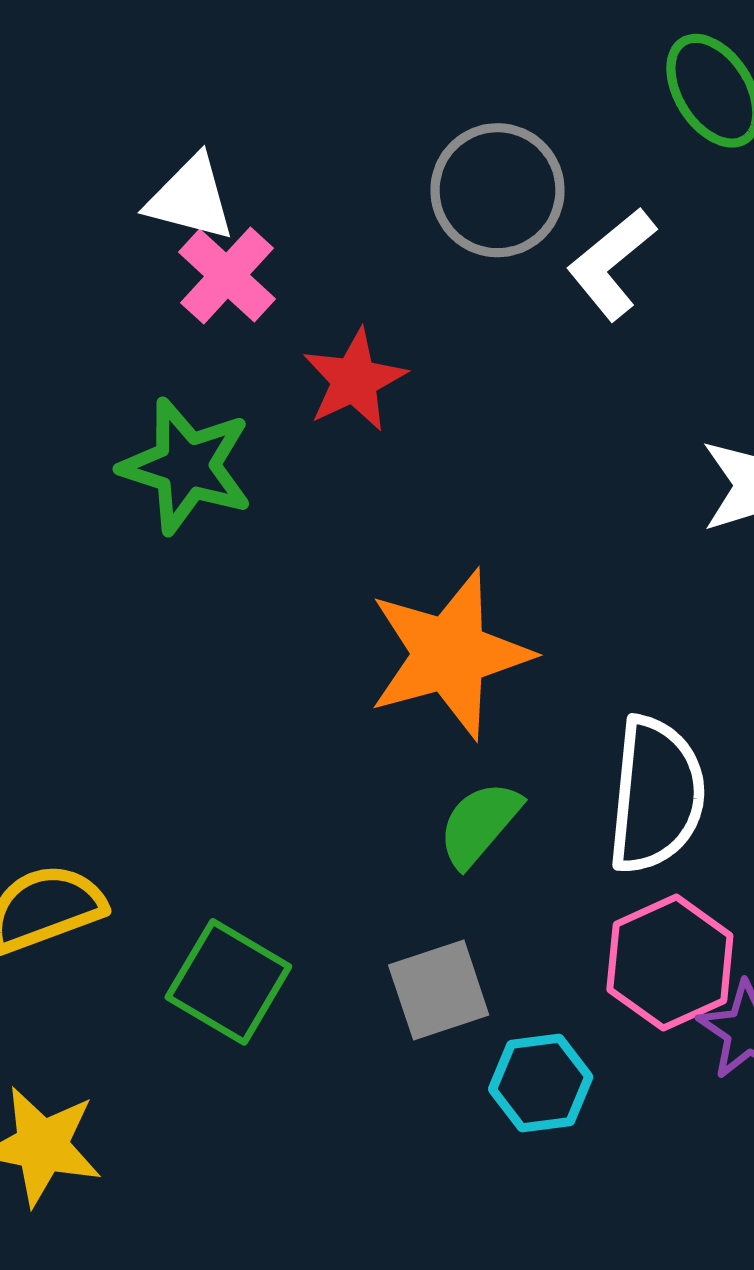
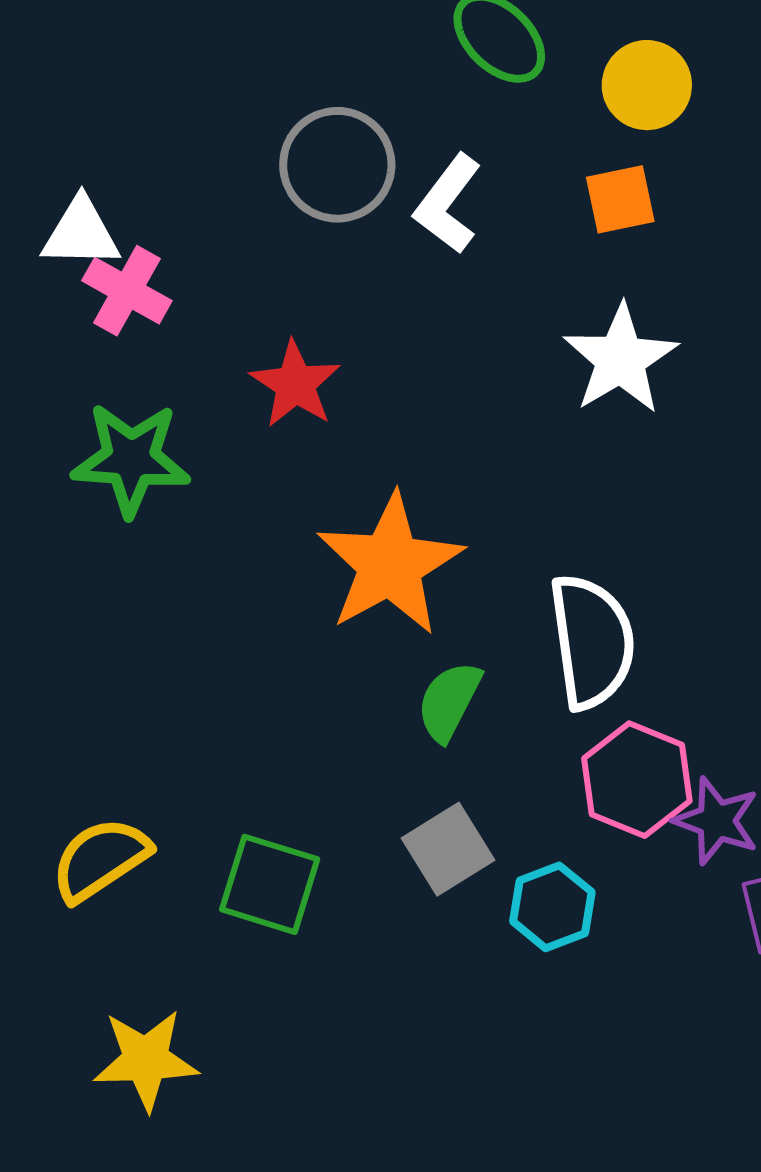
red star: (354, 380) -> (295, 384), moved

